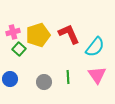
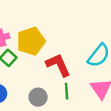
red L-shape: (69, 34) -> (58, 65), moved

